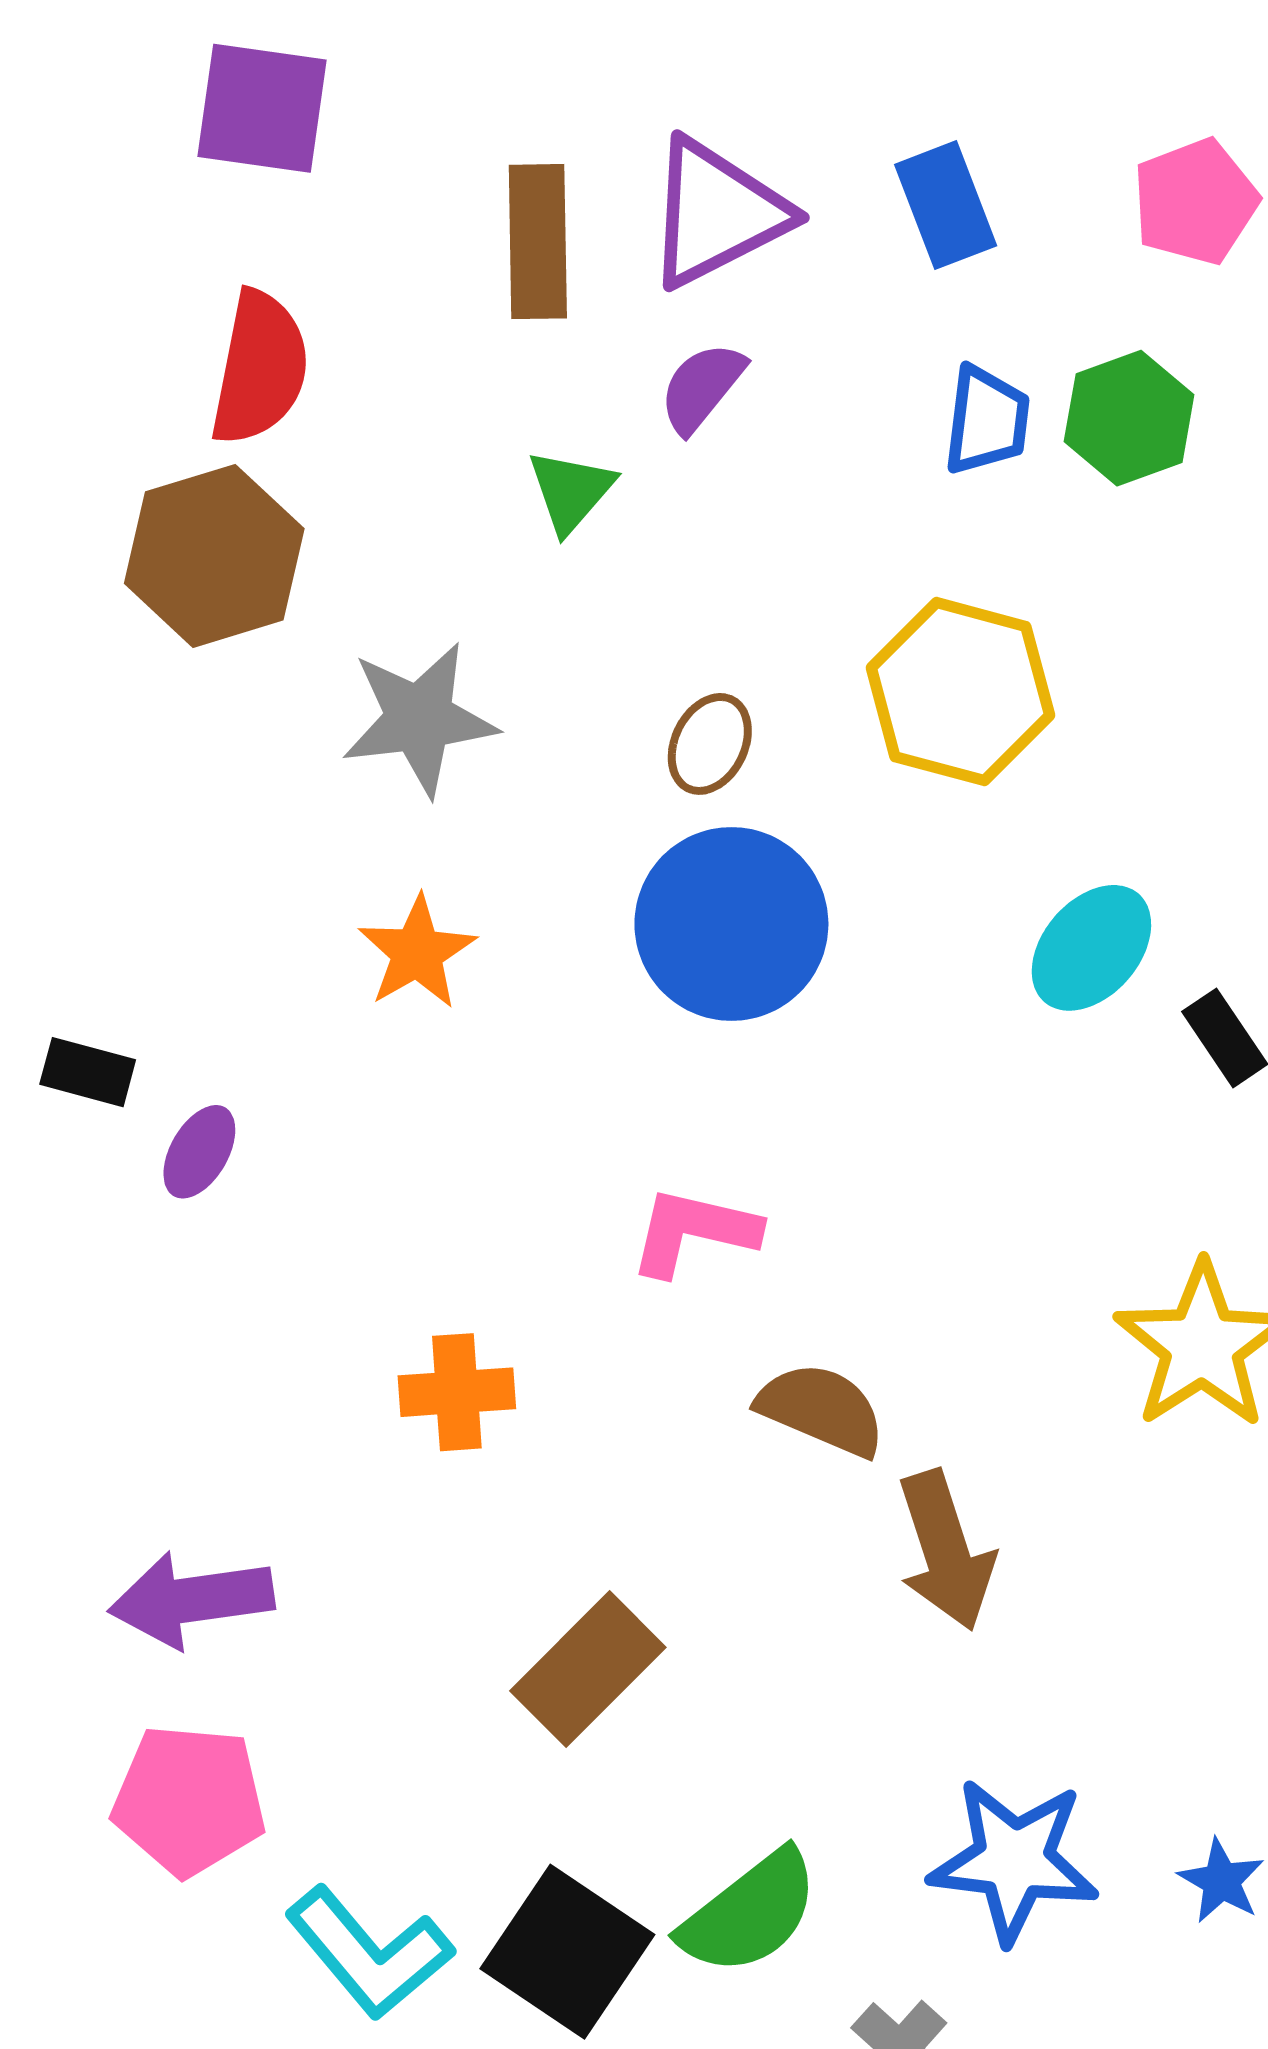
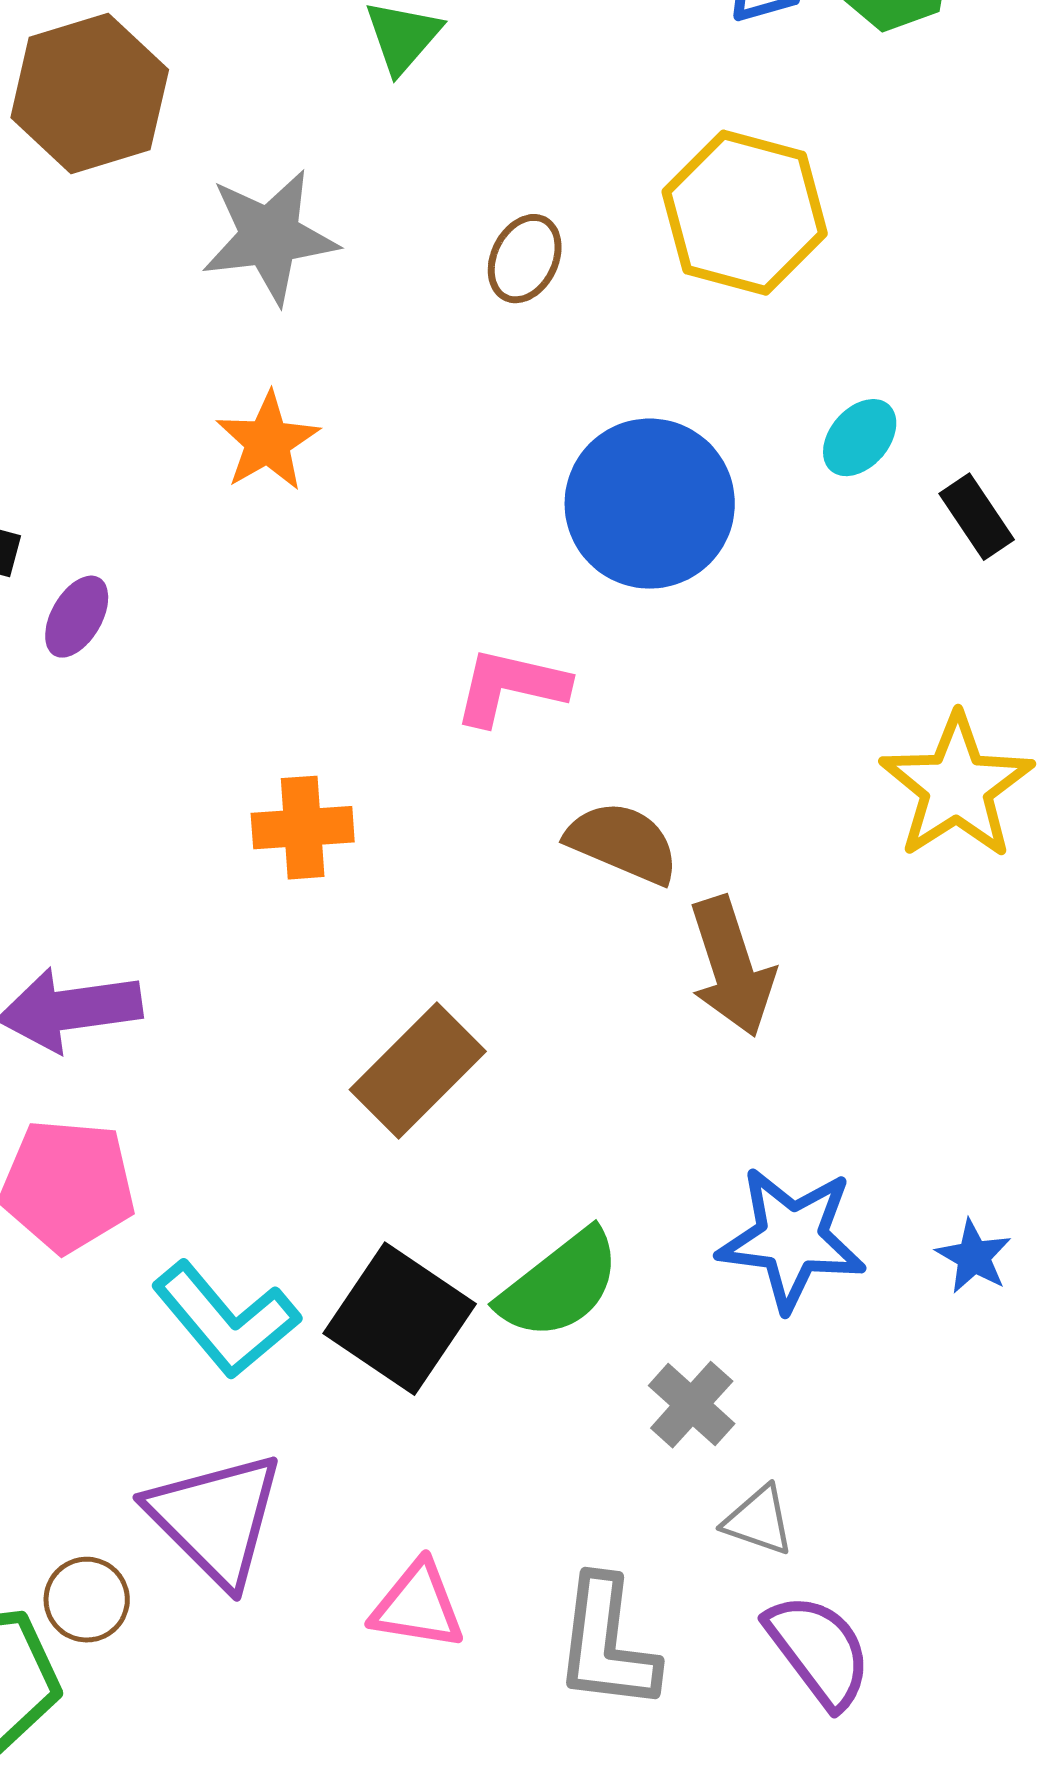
blue circle: (731, 924) -> (650, 504), moved
cyan ellipse: (1091, 948) -> (860, 438), size x0.7

